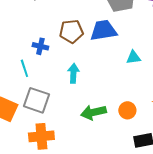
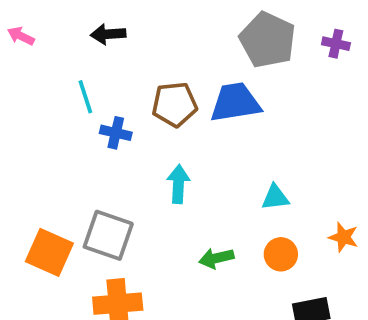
cyan triangle: (133, 57) -> (275, 197), moved
cyan line: (24, 68) -> (85, 97), moved
green arrow: (93, 112) -> (216, 258), size x0.7

